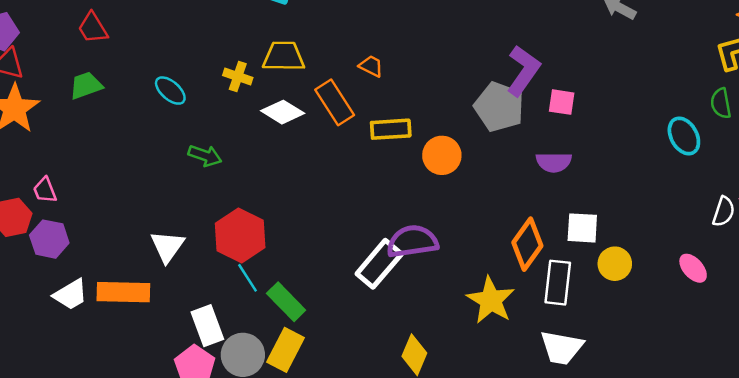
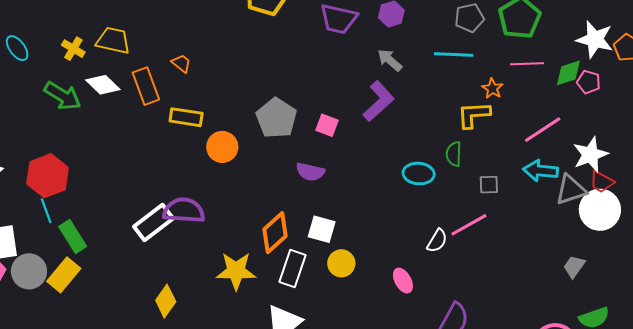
purple L-shape: (523, 71) -> (379, 101), moved
cyan ellipse: (684, 136) -> (419, 174), turned -68
green arrow: (205, 156) -> (63, 96), moved, size x1.4
yellow star: (491, 300) -> (236, 271), turned 30

